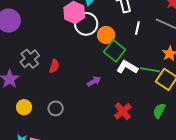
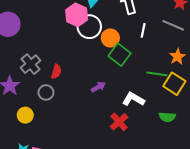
white L-shape: (127, 67) -> (133, 99), moved
gray circle: (56, 108) -> (46, 92), moved
red cross: (123, 111) -> (119, 122), moved
green semicircle: (159, 111) -> (167, 117), turned -112

